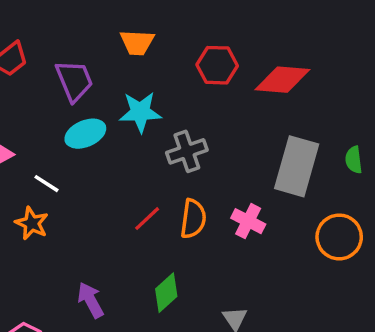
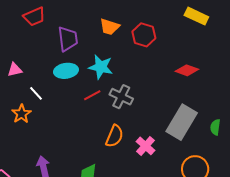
red hexagon: (217, 65) -> (144, 35), moved
red diamond: (282, 80) -> (187, 70), size x0.7
gray cross: (187, 151) -> (121, 97), turned 30
red line: (147, 219) -> (92, 95), moved

